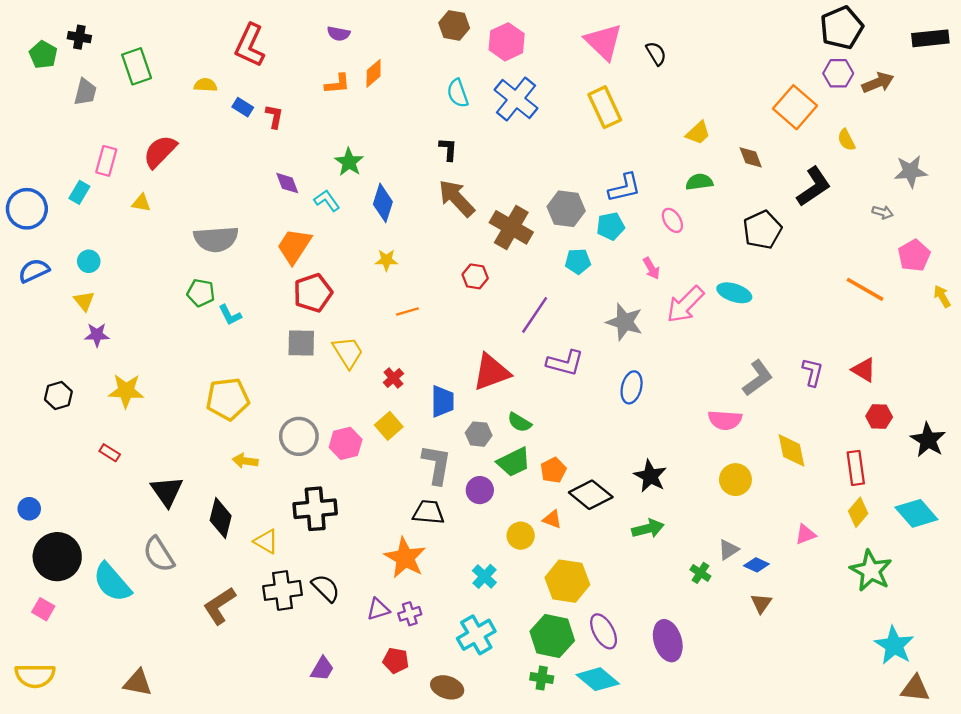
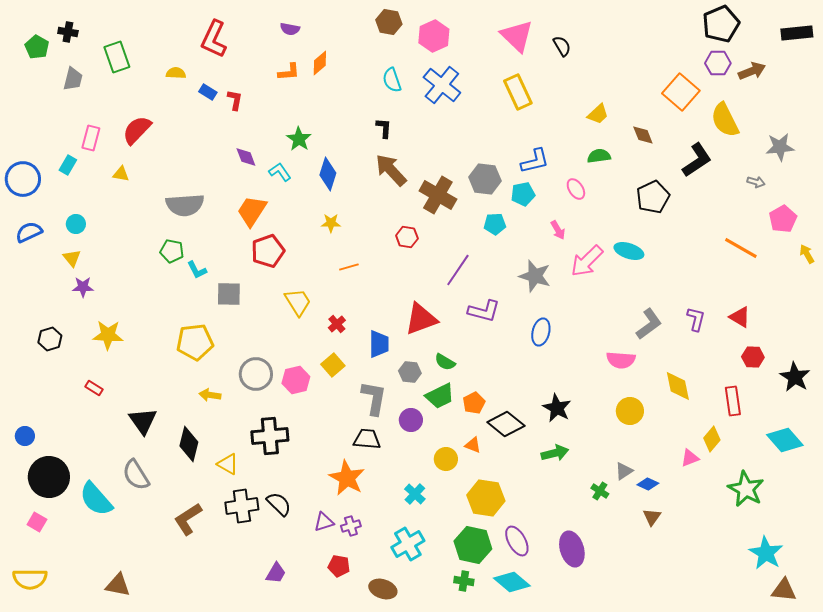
yellow semicircle: (846, 140) -> (725, 120), size x1.8
gray square: (301, 343) -> (229, 294), moved
yellow diamond: (858, 512) -> (712, 439), moved

